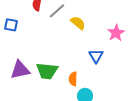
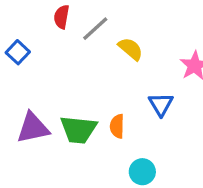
blue square: (11, 25) -> (18, 52), turned 32
orange semicircle: (73, 79) -> (117, 126), moved

